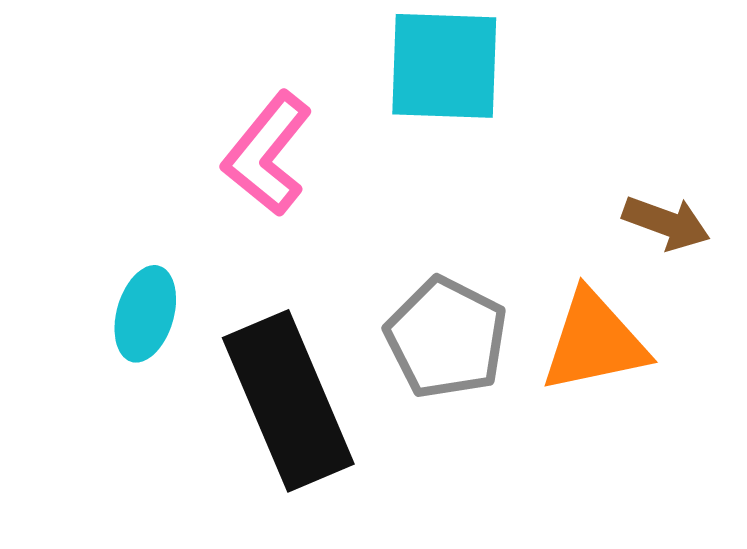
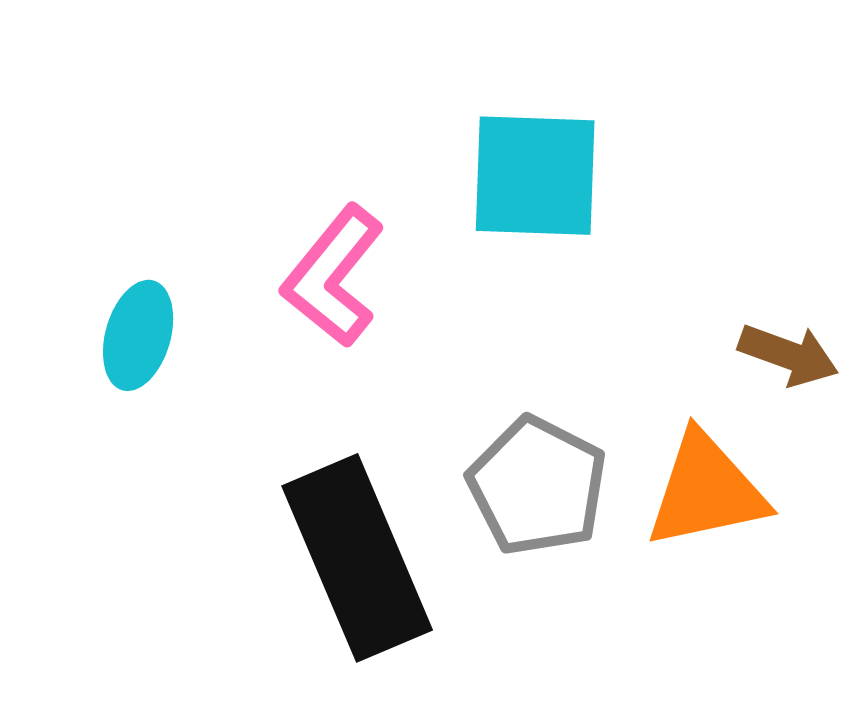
cyan ellipse: (145, 314) -> (138, 335), moved

